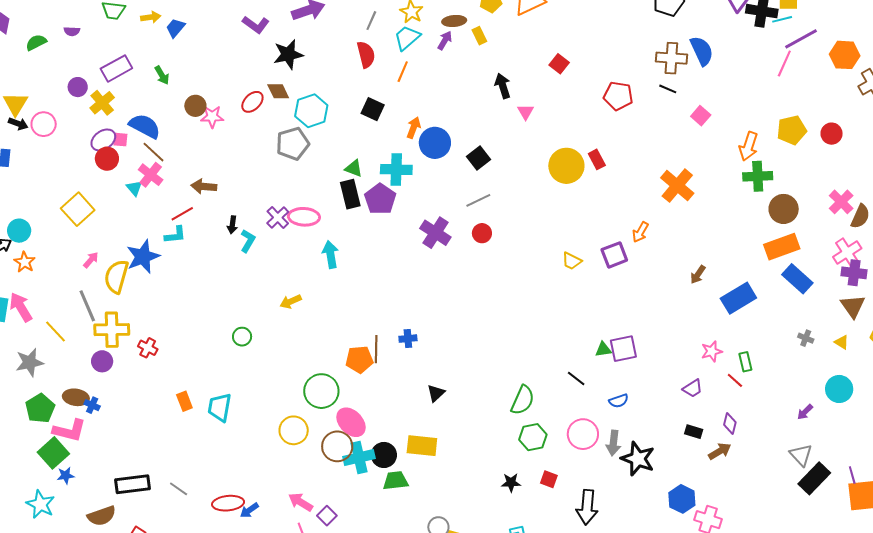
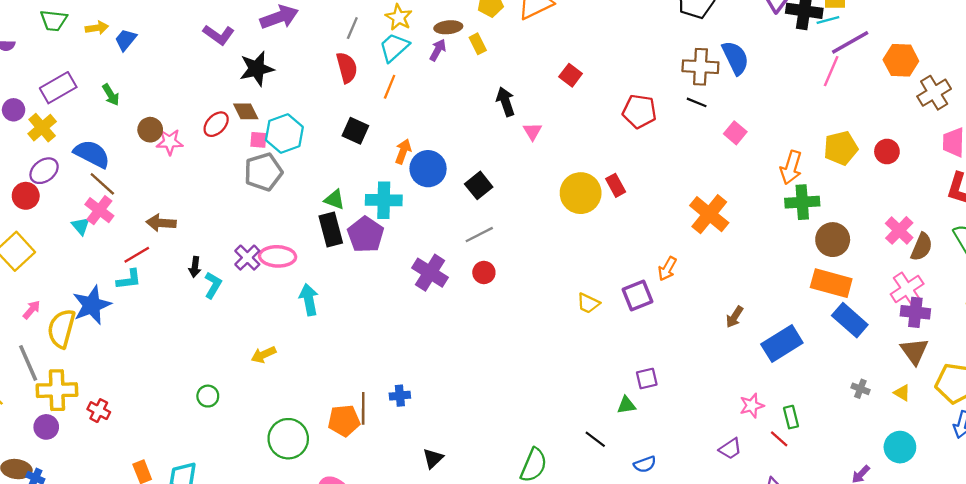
pink square: (120, 140) -> (258, 140), moved
red circle: (107, 159) -> (26, 196), moved
orange rectangle: (782, 247) -> (831, 283), turned 36
purple square: (623, 349) -> (647, 378), moved, size x0.7
green circle: (321, 391) -> (288, 439), moved

